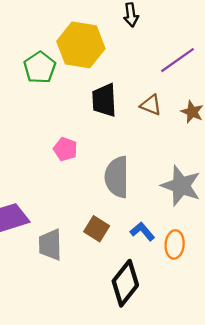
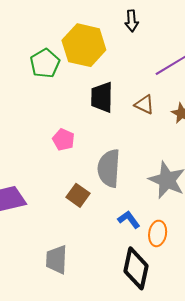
brown square: (97, 229) -> (78, 195), moved
gray trapezoid: (50, 245) -> (57, 260), moved
black diamond: (125, 283) -> (136, 268), moved, turned -30

